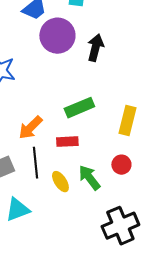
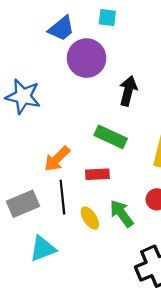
black arrow: (95, 48) -> (128, 91), moved
green rectangle: (79, 108) -> (111, 137), turned 48

